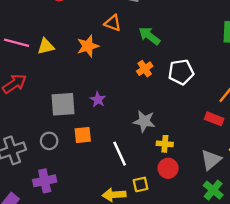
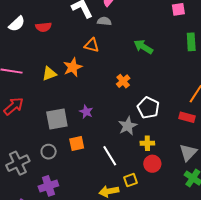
green arrow: (149, 36) -> (143, 47), moved
yellow triangle: (46, 46) -> (49, 74), moved
white pentagon: (181, 72) -> (148, 108), moved, turned -30
gray star: (144, 121) -> (128, 126), turned -30

